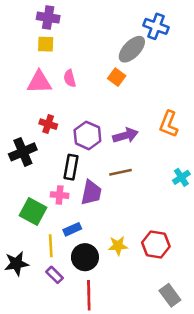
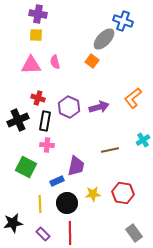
orange L-shape: (169, 124) -> (133, 98), turned 30
black rectangle: (71, 167) -> (45, 121), moved
brown line: (120, 172) -> (110, 150), moved
purple trapezoid: (91, 193) -> (76, 166), moved
pink cross: (60, 195) -> (47, 145), moved
yellow line: (51, 246) -> (40, 204), moved
black star: (16, 264) -> (13, 223), moved
purple rectangle: (55, 275) -> (43, 234), moved

